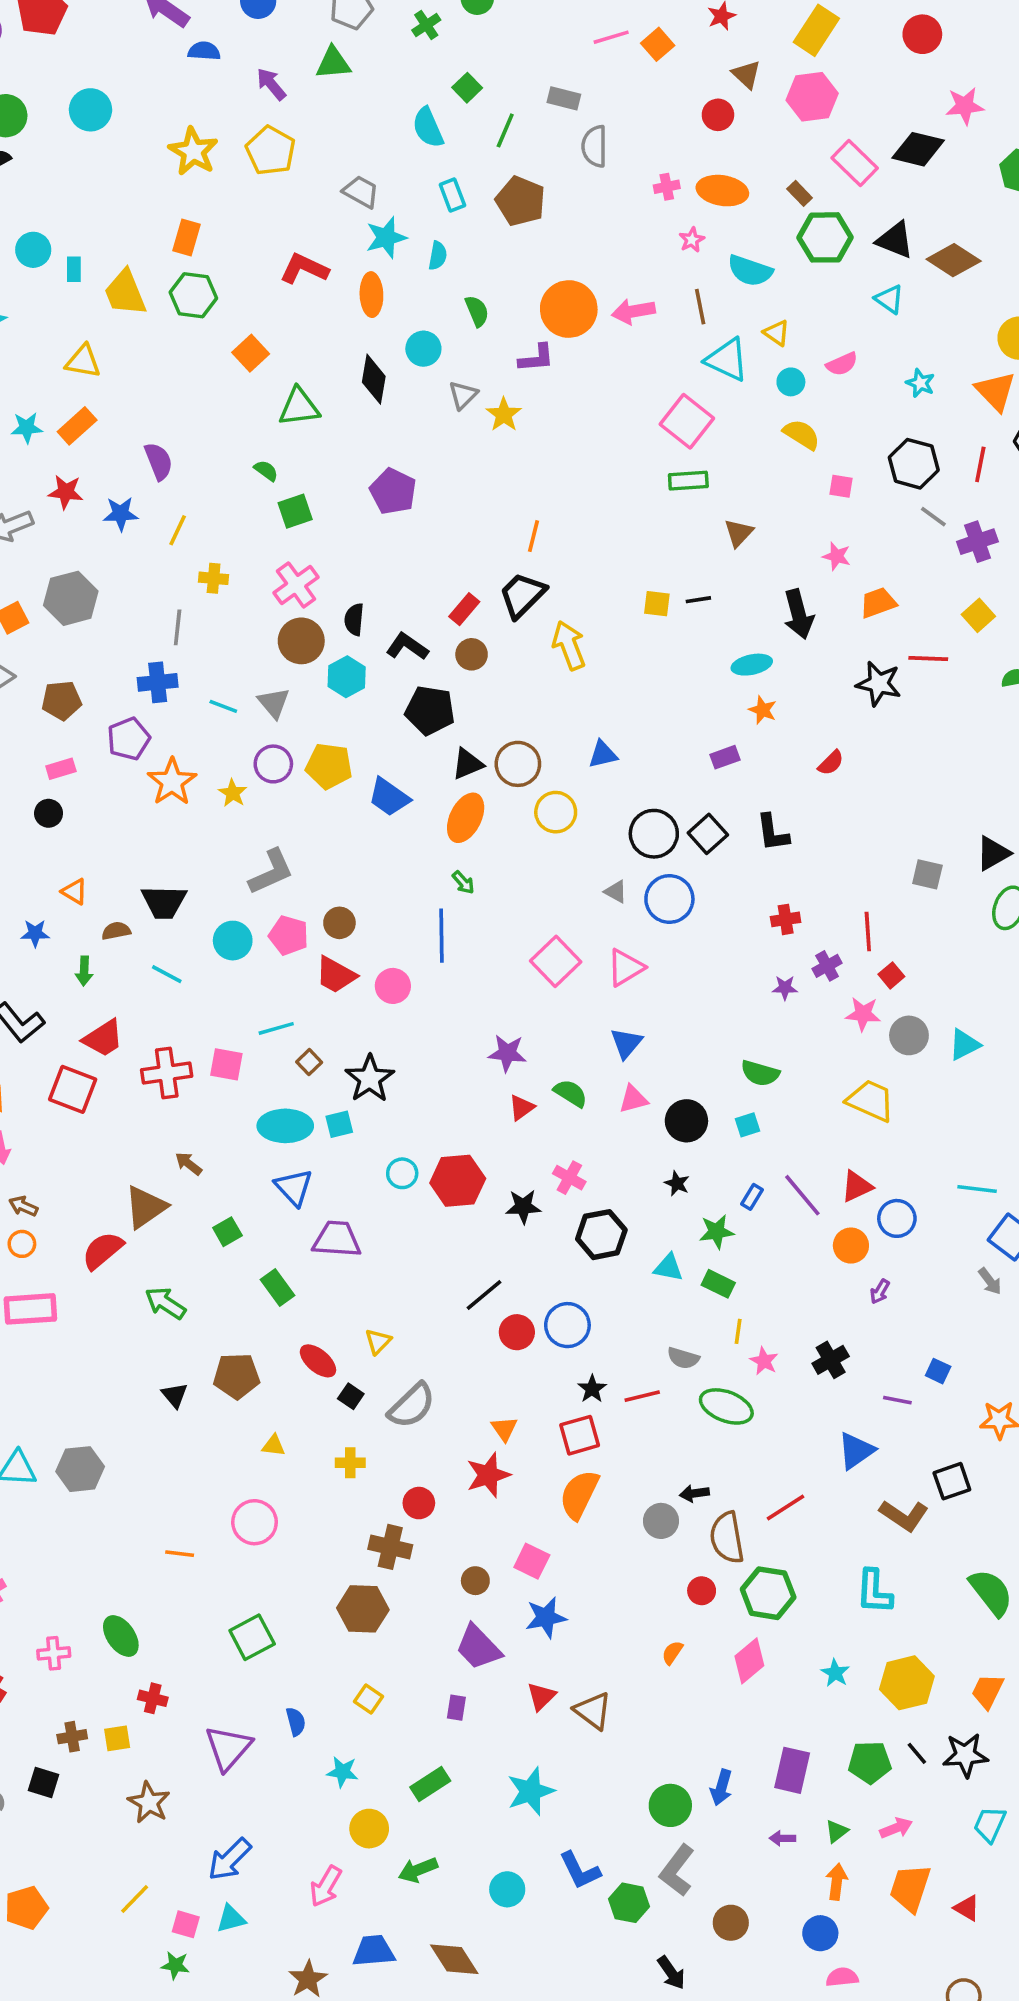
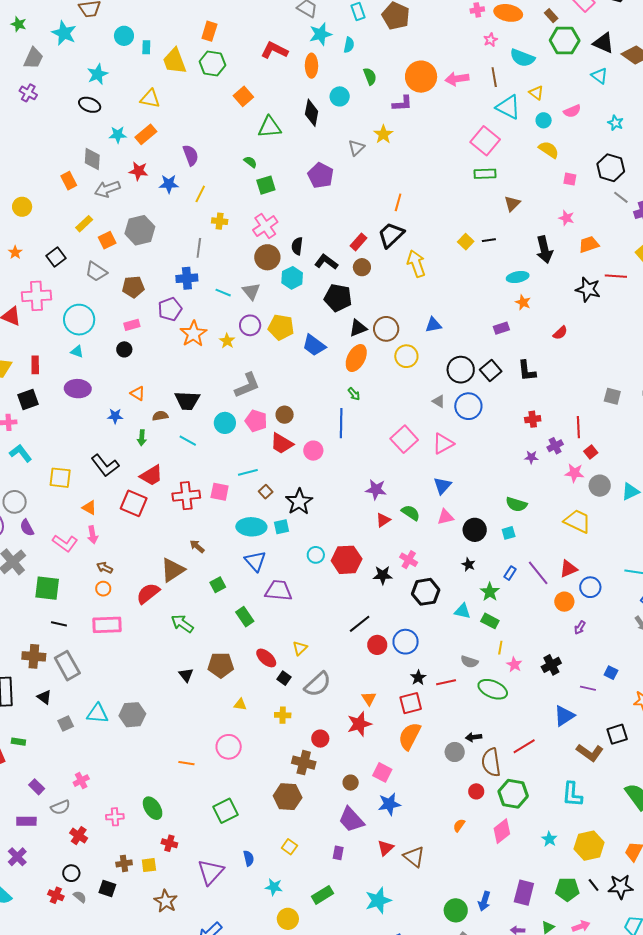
gray triangle: (463, 395) -> (356, 148), moved
yellow square: (657, 604) -> (466, 242), turned 35
green star: (717, 1232) -> (490, 592), turned -30

